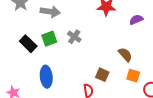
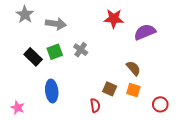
purple semicircle: (136, 20) -> (145, 32), size x1.5
orange square: (133, 76) -> (133, 90), moved

